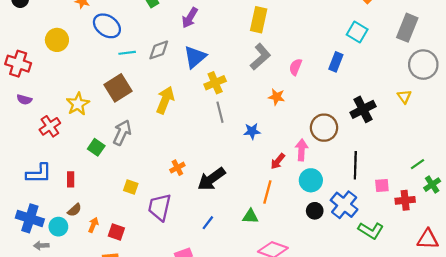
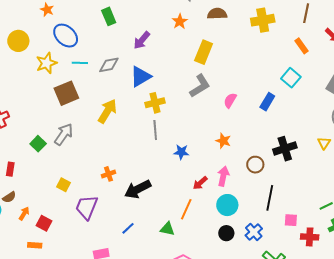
orange star: (276, 97) -> (223, 141), moved
yellow star: (78, 104) -> (47, 63), moved
brown circle: (324, 128) -> (255, 165), moved, size x0.7
blue cross: (344, 205) -> (254, 232), size x0.7

